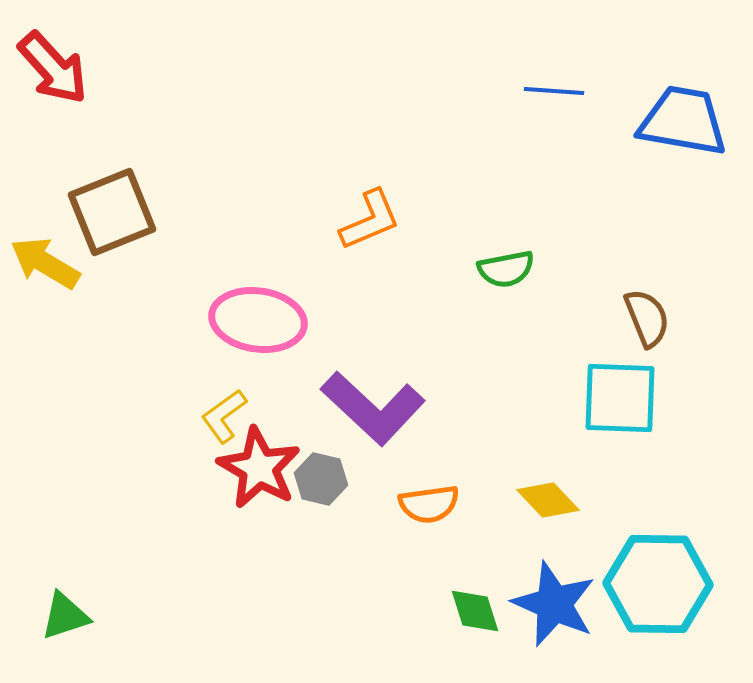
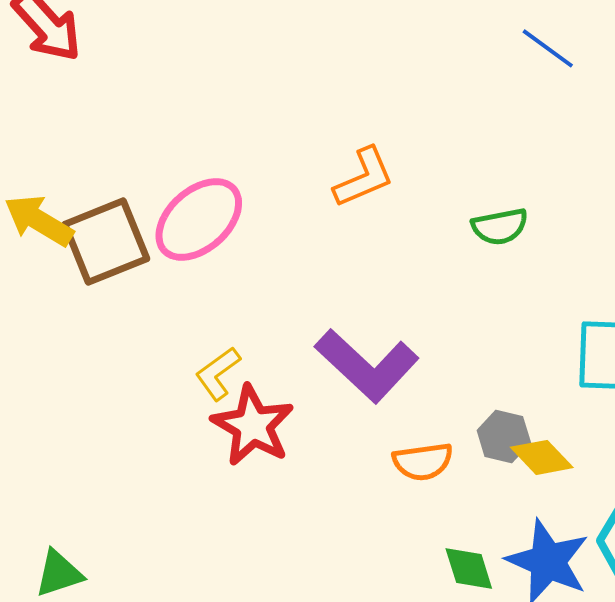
blue line: (554, 91) -> (548, 48), turned 32
brown square: (112, 212) -> (106, 241), moved
pink ellipse: (258, 320) -> (199, 219), moved, turned -50
gray hexagon: (321, 479) -> (504, 436), moved

